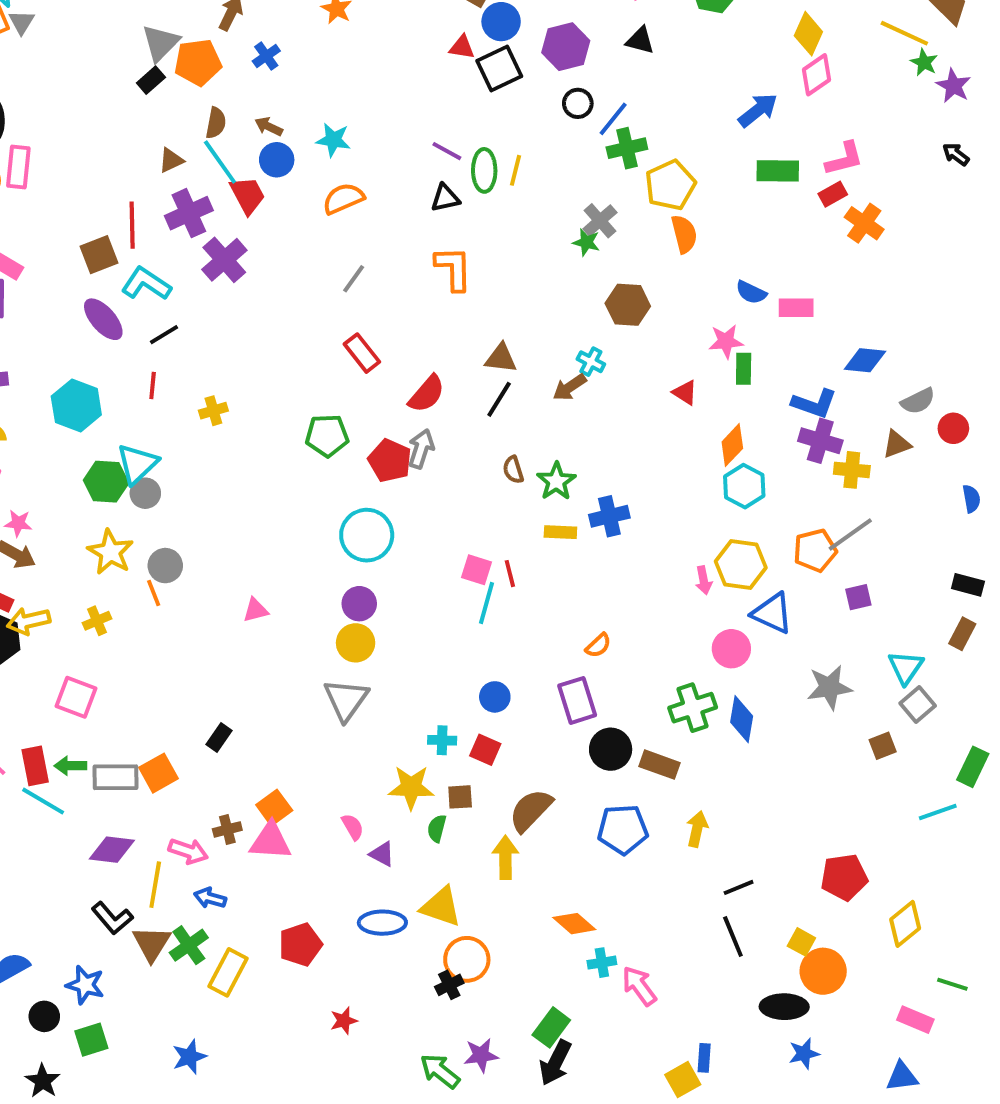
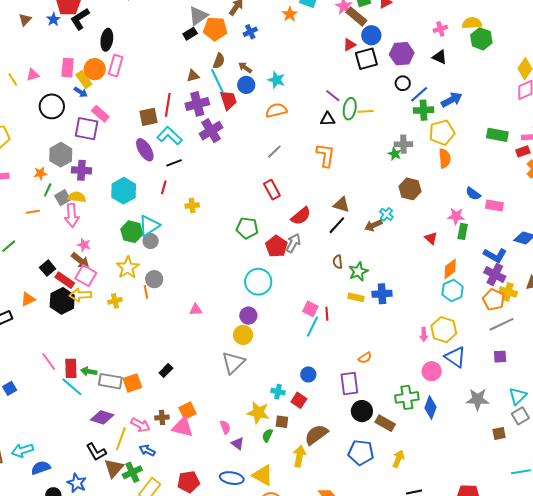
red triangle: (462, 47) -> (349, 45), turned -48
blue arrow: (758, 110) -> (452, 100), moved
yellow line: (516, 170) -> (365, 111), turned 63
gray cross: (600, 221) -> (403, 144), turned 30
orange pentagon: (815, 550) -> (494, 300), moved, turned 30
pink square: (76, 697) -> (86, 276), moved

